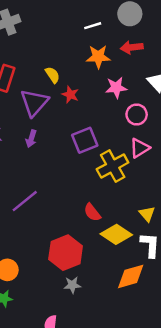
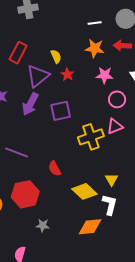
purple arrow: (31, 139) -> (30, 104), size x1.6
purple square: (85, 140) -> (61, 111), moved
purple line: (25, 201) -> (17, 153), turned 50
red semicircle: (92, 212) -> (55, 169), moved
red hexagon: (66, 253) -> (25, 194), moved

